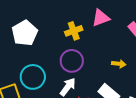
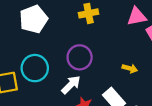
pink triangle: (101, 18) -> (137, 16), moved
yellow cross: (74, 31) -> (89, 13), moved

